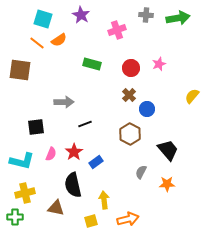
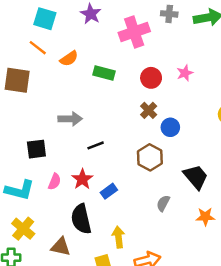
pink cross: (117, 30) -> (134, 32), size x1.4
orange semicircle: (59, 40) -> (69, 59), moved
orange star: (167, 184) -> (205, 217), moved
yellow cross: (25, 193) -> (23, 229), turned -36

